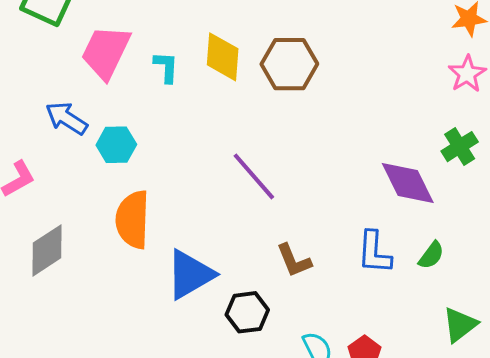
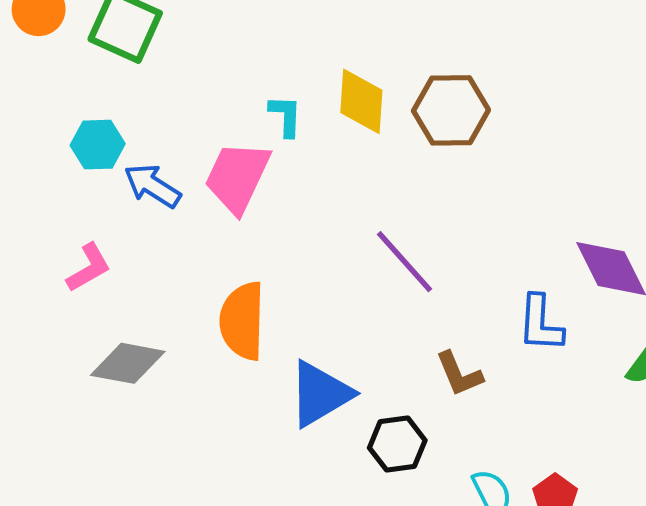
pink trapezoid: (106, 52) -> (237, 177), moved
cyan hexagon: (116, 145) -> (98, 145), moved
gray diamond: (47, 250) -> (128, 363), turned 44
blue L-shape: (374, 252) -> (540, 324), moved

